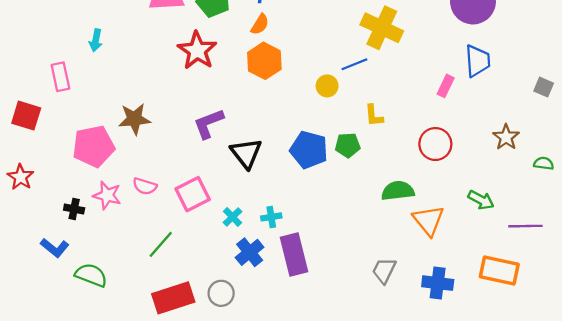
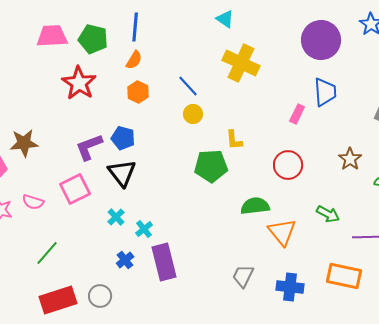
orange hexagon: (264, 61) -> (138, 92), size x0.7
blue line: (354, 64) -> (188, 86), moved, turned 70
green pentagon: (348, 145) -> (211, 166), size x1.5
blue pentagon: (309, 150) -> (123, 138), moved, size x0.7
pink square: (193, 194) -> (75, 189), moved
cyan cross: (232, 217) -> (116, 217), moved
cyan cross: (271, 217) -> (144, 229), turned -30
blue cross: (250, 252) -> (125, 260), size x0.7

